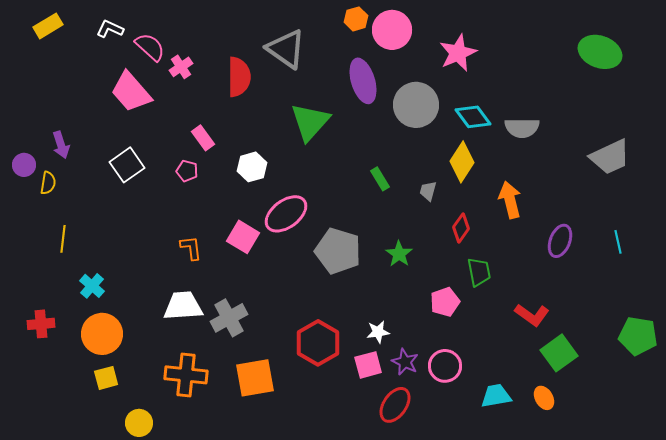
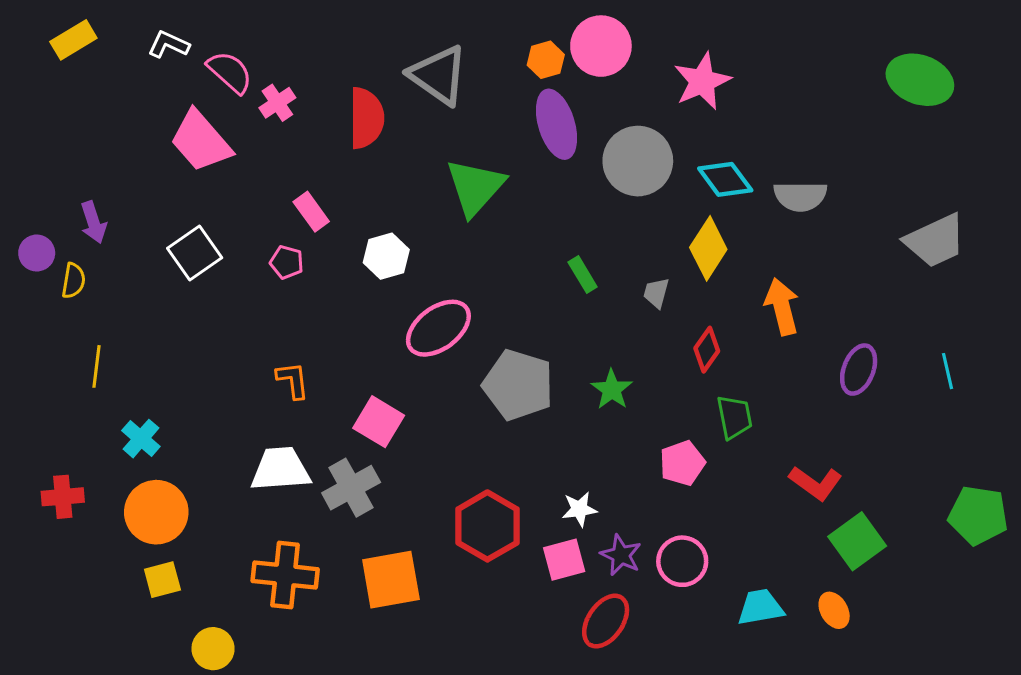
orange hexagon: (356, 19) -> (546, 60), moved
pink square: (243, 237) -> (379, 422), moved

